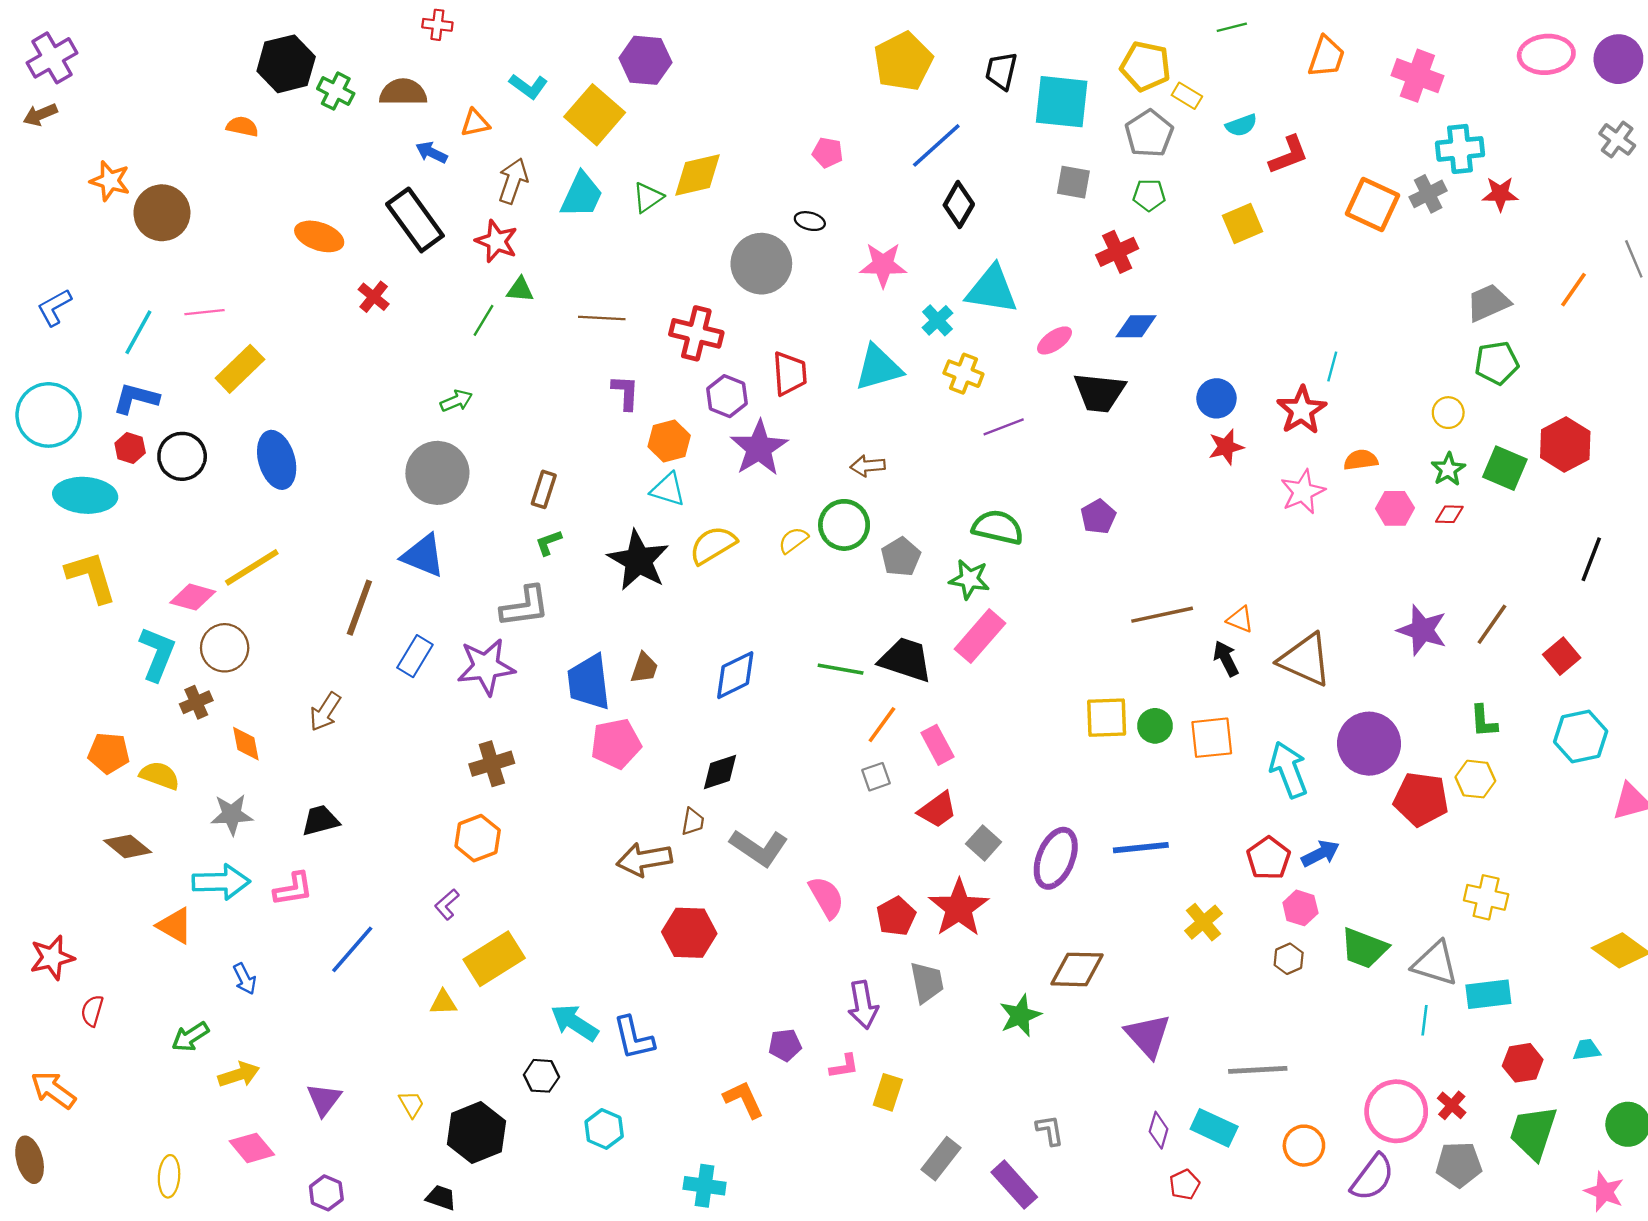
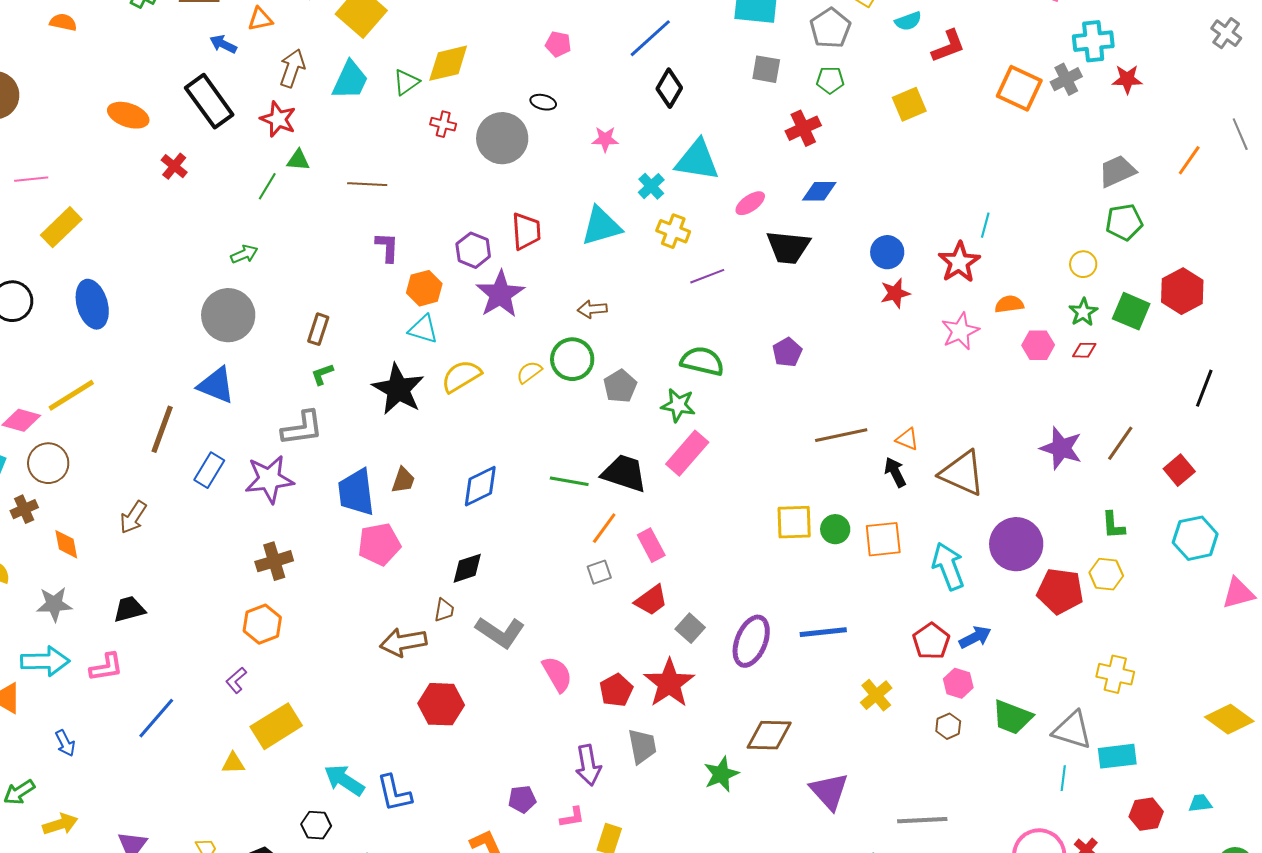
pink star: (883, 265) -> (605, 139), size x0.7
red cross: (696, 333) -> (443, 124), moved, size x0.6

